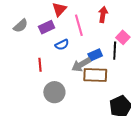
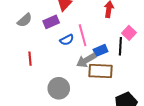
pink line: (79, 25) -> (83, 35), moved
red line: (40, 65) -> (30, 59), moved

